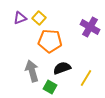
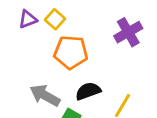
purple cross: (90, 27) -> (128, 32), turned 30
gray arrow: (32, 71) -> (45, 95), turned -45

